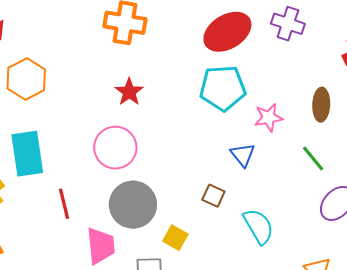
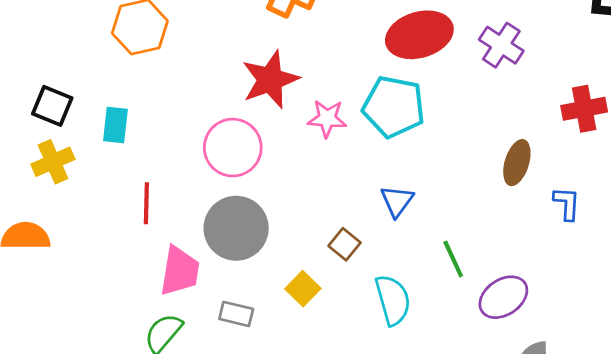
red star: (129, 92) -> (270, 80), size x1.5
pink star: (269, 118) -> (327, 119), moved
cyan rectangle: (27, 154) -> (115, 125), size x0.6
green line: (313, 158) -> (453, 259), moved
yellow square: (175, 238) -> (303, 289), moved

